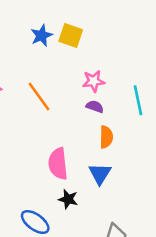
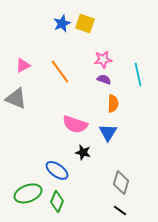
pink semicircle: (58, 164) -> (75, 124), turned -65

